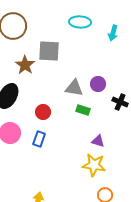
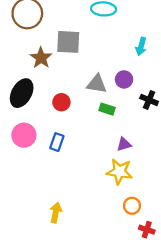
cyan arrow: (113, 33) -> (141, 46), moved
red circle: (43, 112) -> (61, 102), moved
purple triangle: (98, 141) -> (124, 144), turned -32

